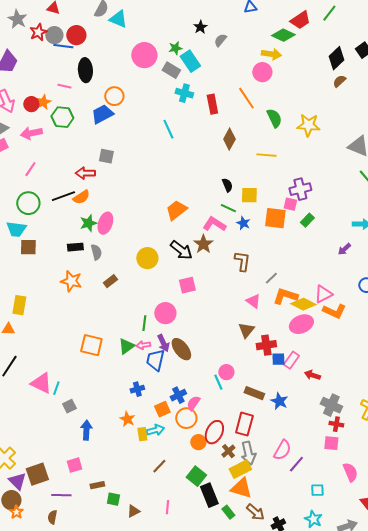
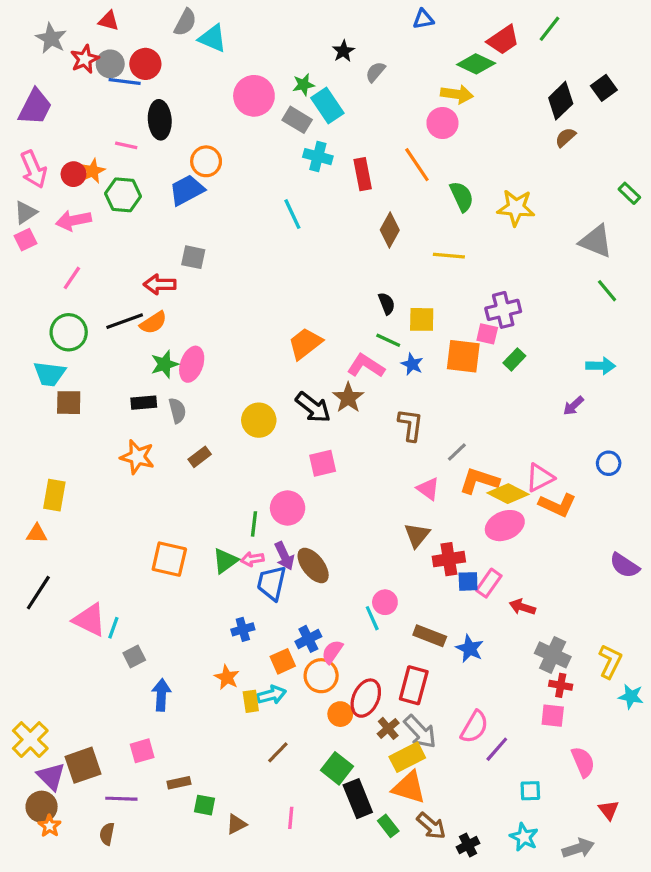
gray arrow: (248, 453) -> (420, 732), turned -30

